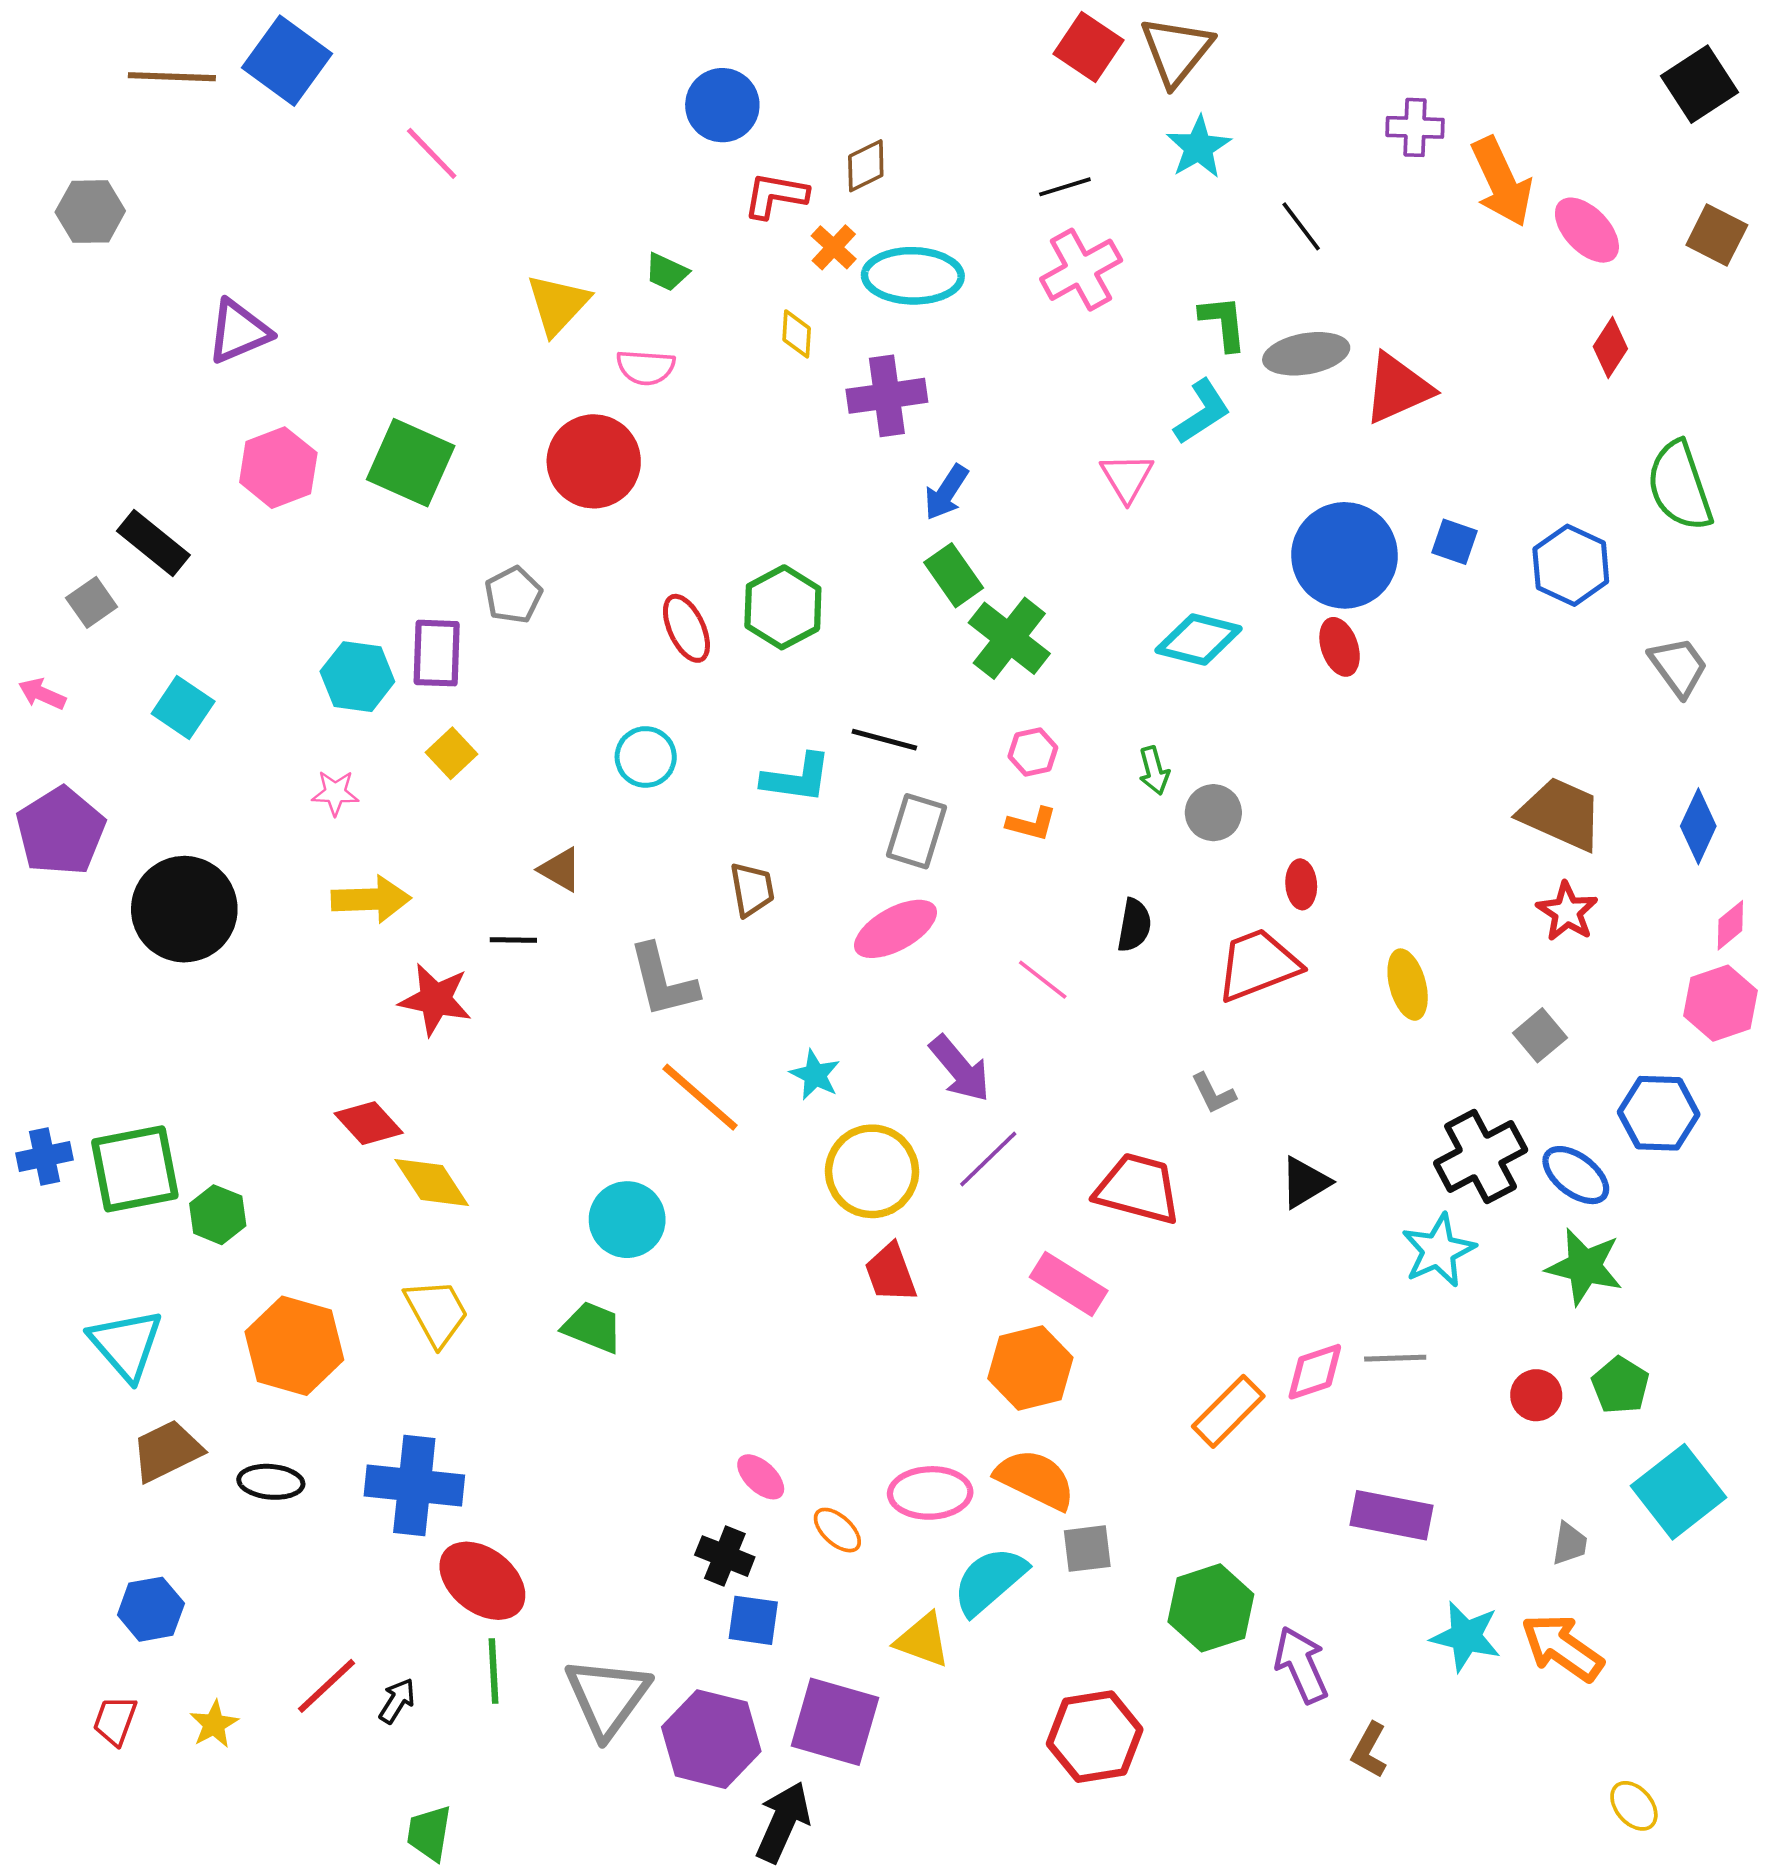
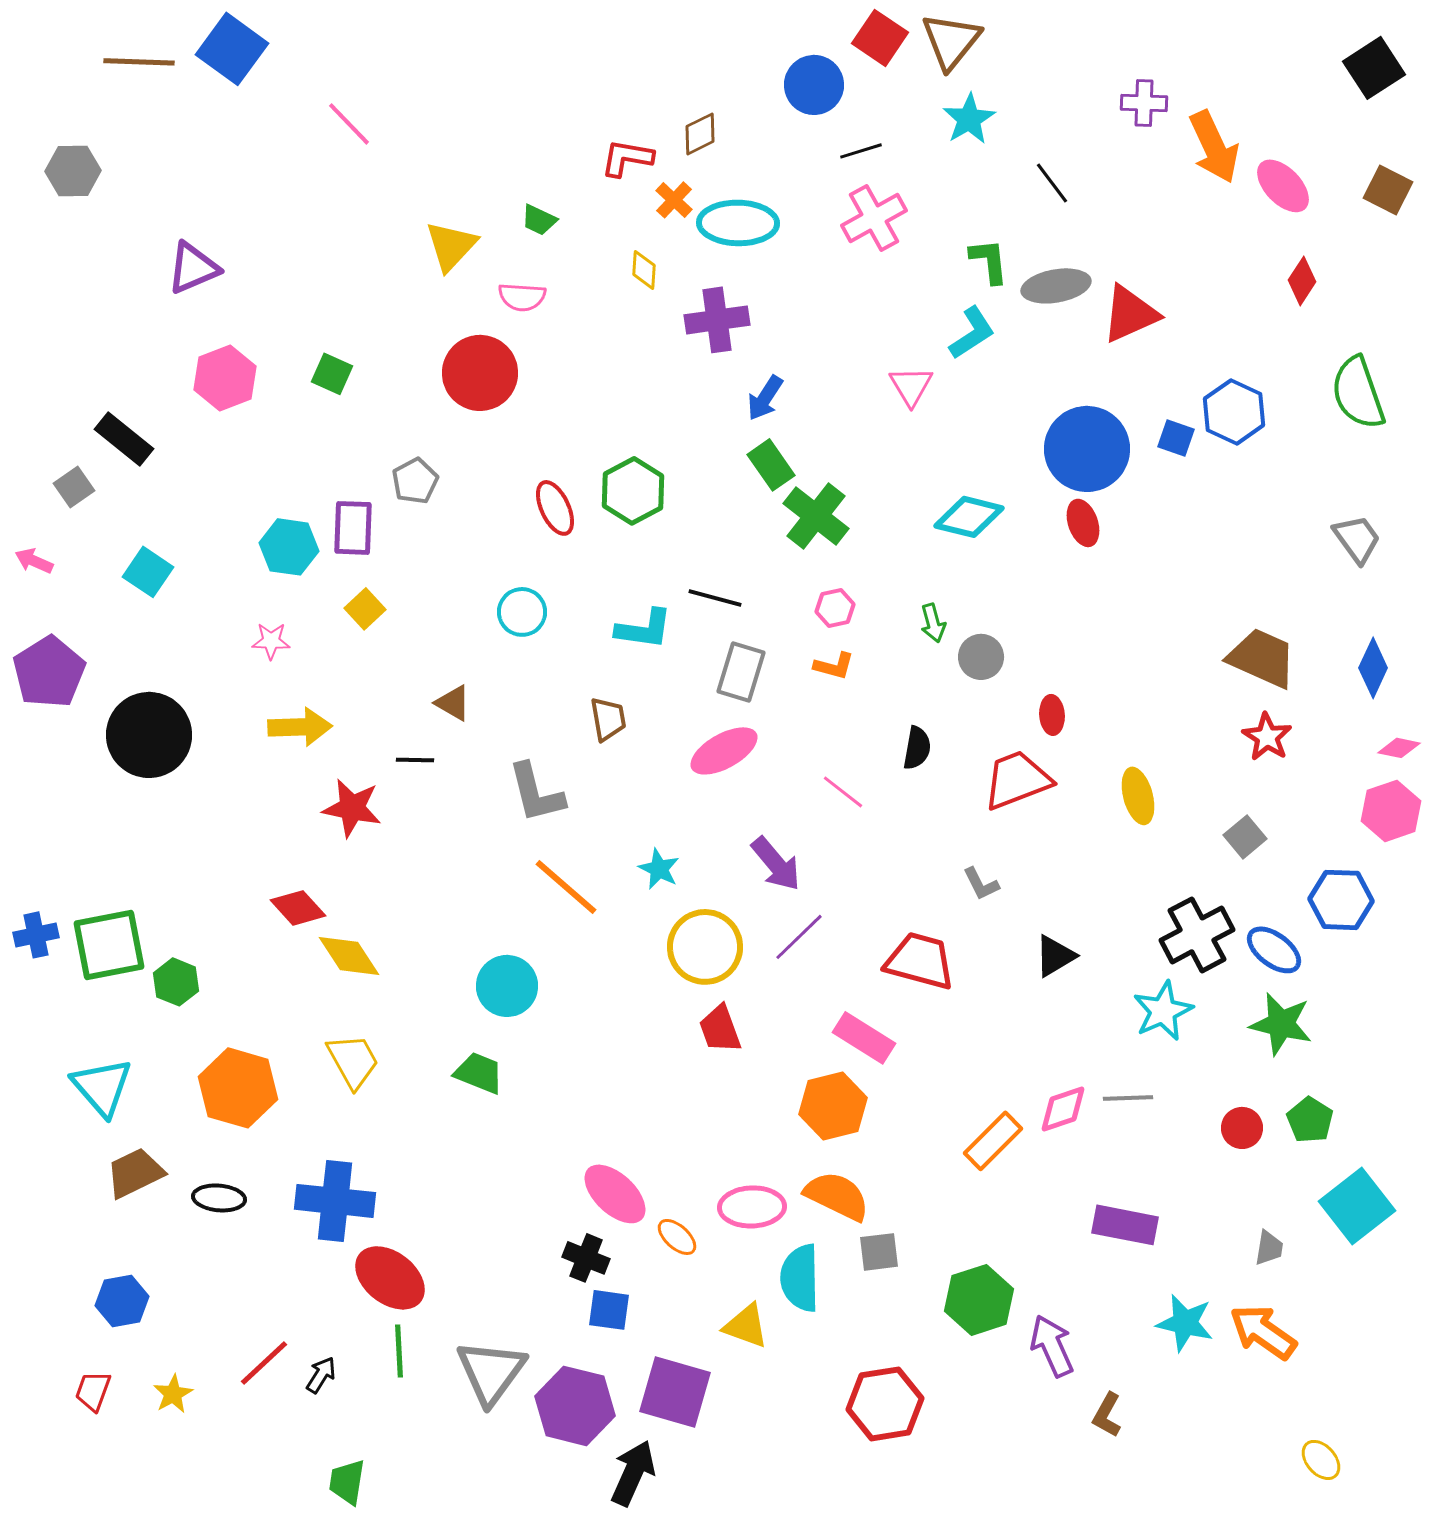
blue circle: (722, 105) -> (814, 85), moved
green square: (411, 463) -> (332, 374), size x0.6
blue hexagon: (1571, 565) -> (1234, 412), moved
pink diamond: (1730, 925) -> (1399, 748), turned 51
pink ellipse: (761, 1477) -> (615, 1194), size x1.6
cyan semicircle: (990, 1581) -> (800, 1278), turned -50

